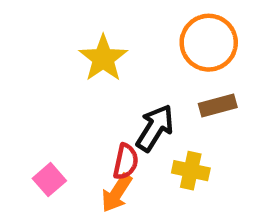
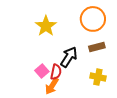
yellow cross: (191, 171) -> (98, 77), moved
pink square: (49, 180) -> (42, 71), moved

